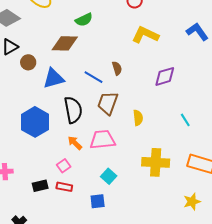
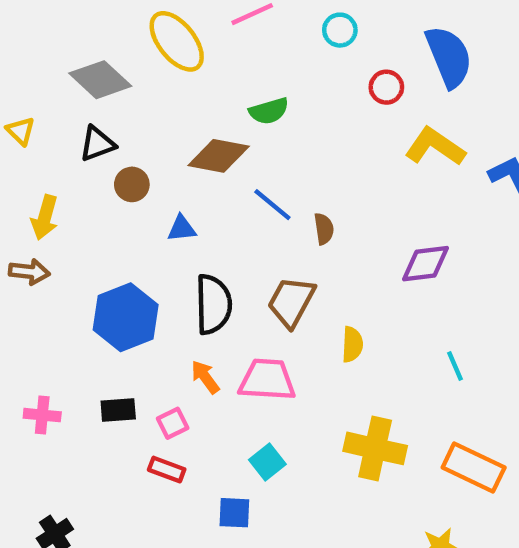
yellow L-shape: (145, 35) -> (435, 147), moved
blue line: (94, 77) -> (272, 205), moved
blue triangle: (54, 78) -> (182, 228), size x0.6
black rectangle: (40, 186) -> (118, 410), moved

